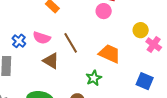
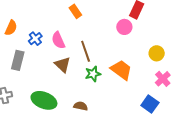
pink semicircle: (42, 38) -> (58, 40), turned 36
pink cross: (154, 44) -> (163, 79), moved
green star: (94, 78) -> (93, 74), moved

